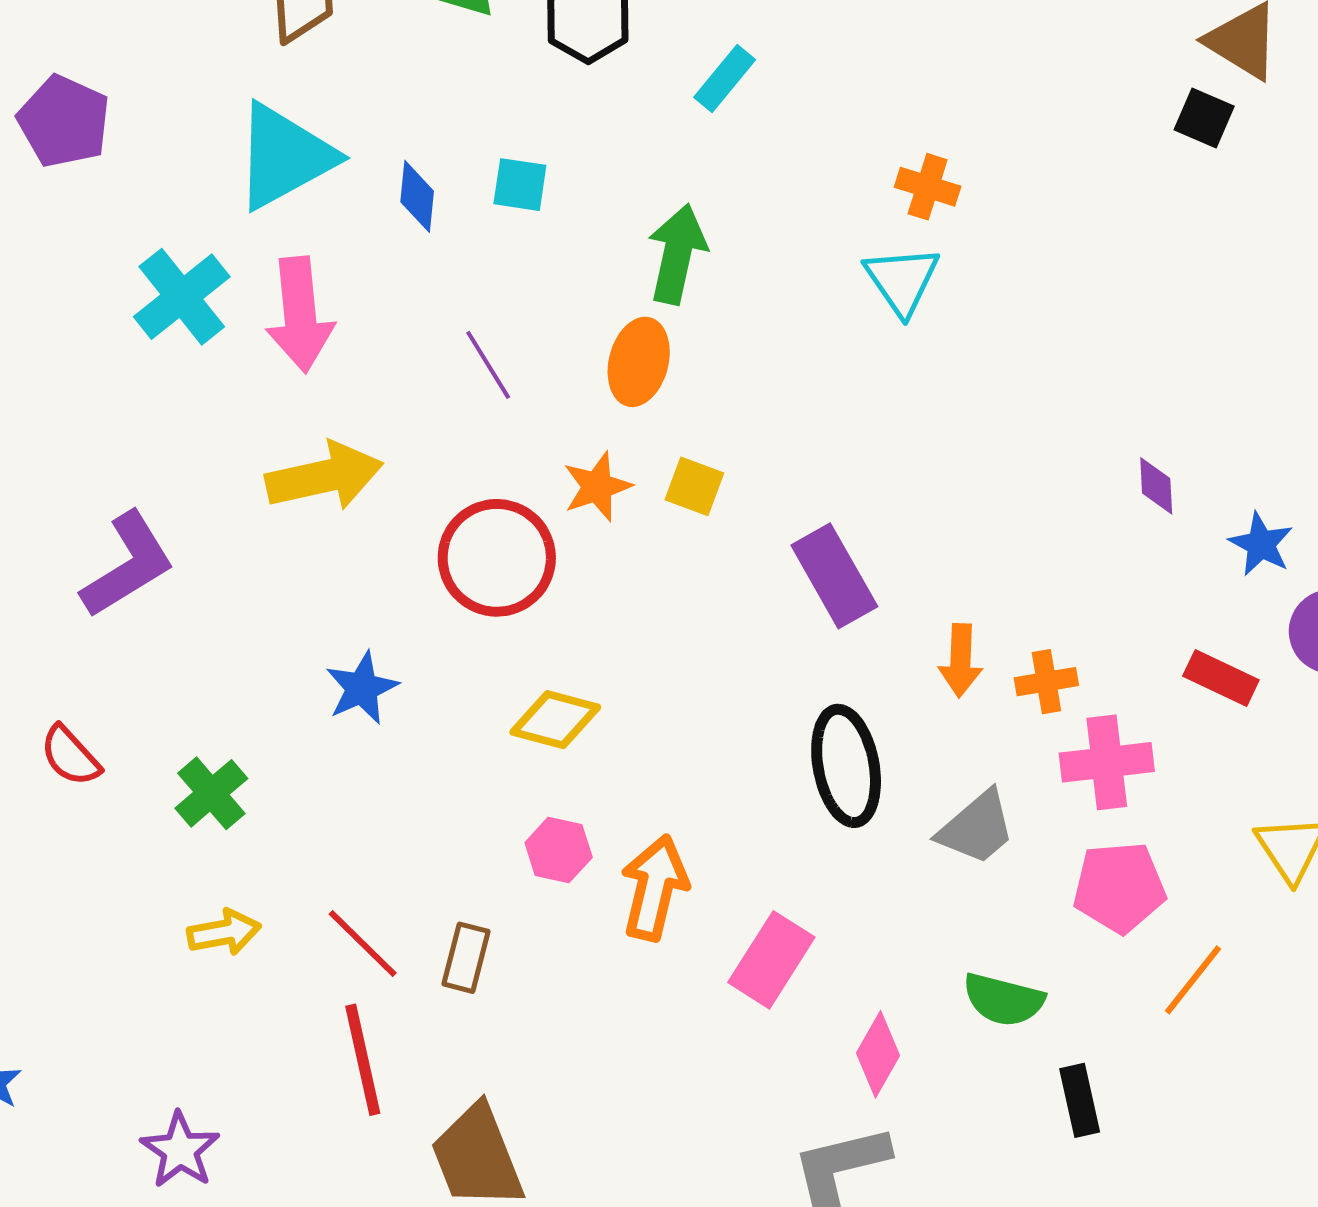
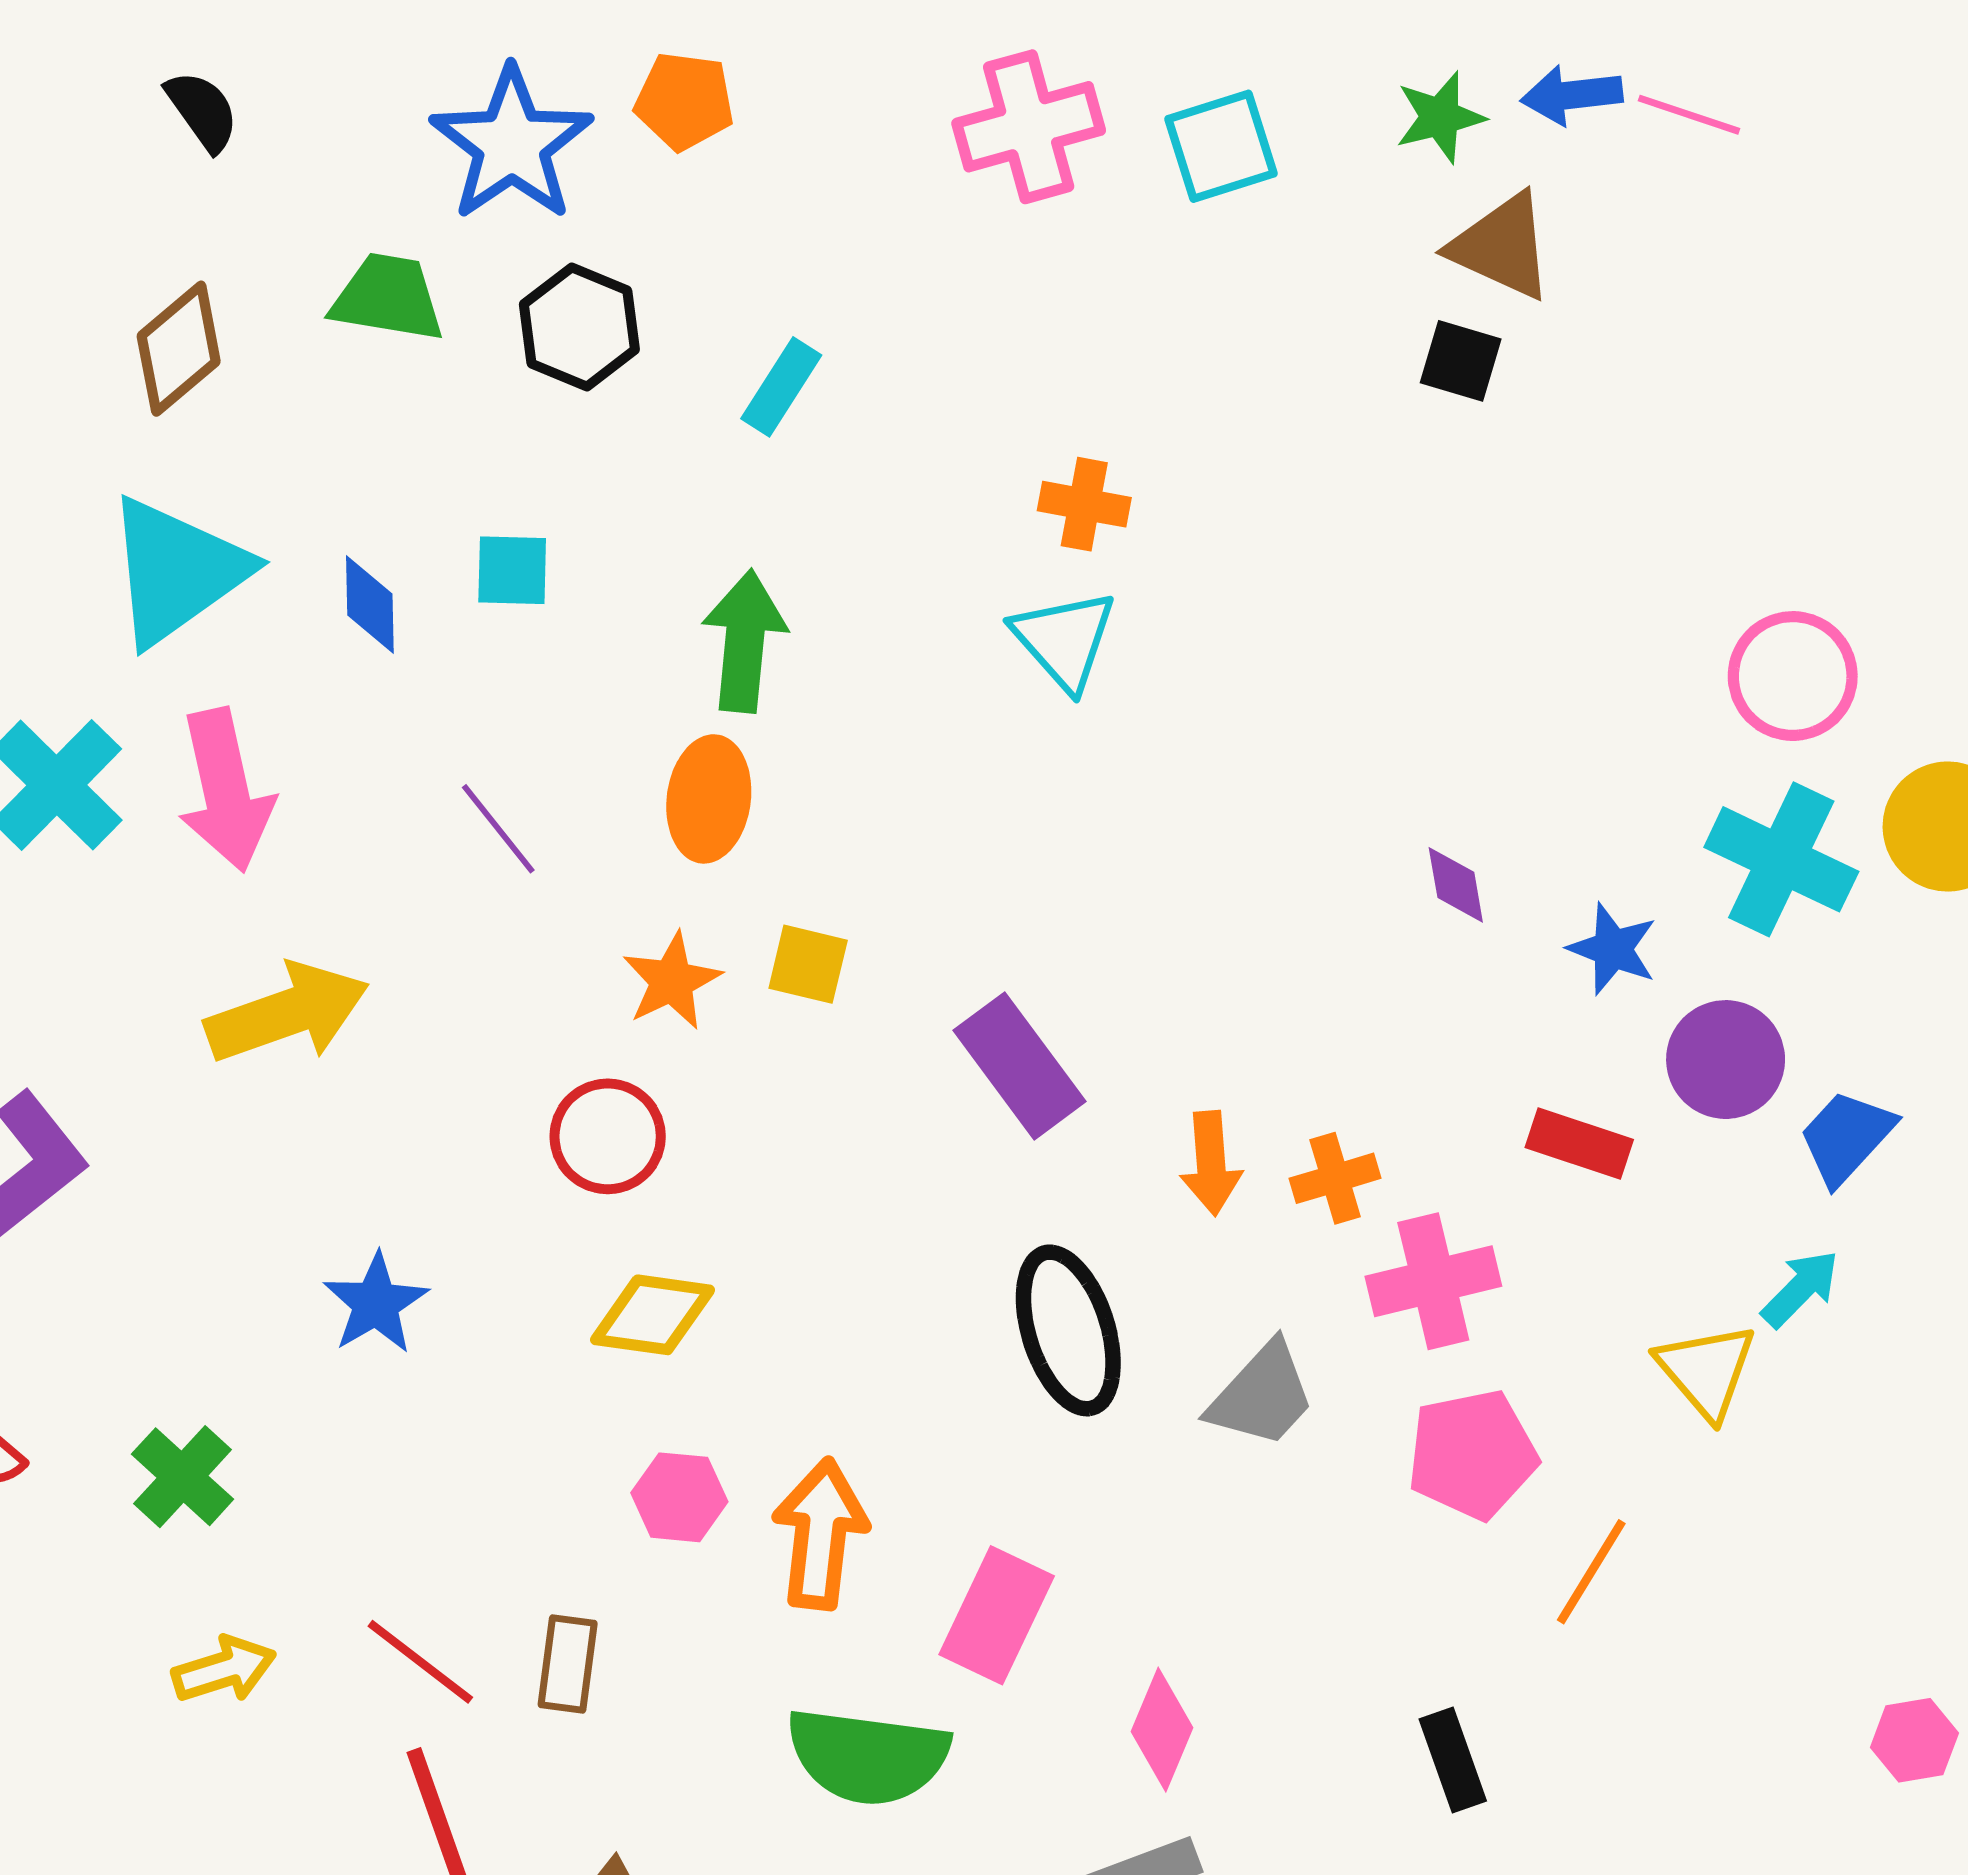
red circle: (497, 558) -> (608, 1136), moved, size x0.7
green semicircle: (1003, 1000) -> (868, 1756), moved, size x1.4

